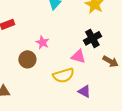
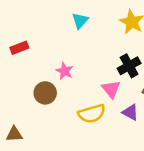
pink triangle: (78, 56) -> (111, 89), turned 35
purple triangle: (84, 91) -> (130, 112), moved

